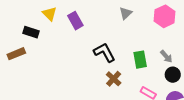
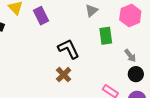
green rectangle: (140, 60) -> (106, 36), moved
brown cross: (114, 79) -> (64, 75), moved

